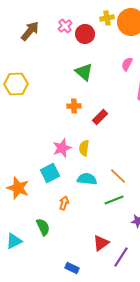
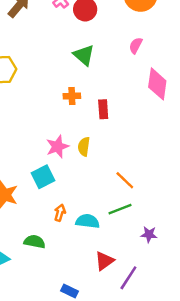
red rectangle: (100, 117) -> (103, 109), turned -49
cyan semicircle: (87, 179) -> (88, 221), moved
green semicircle: (43, 227) -> (35, 242), turned -54

